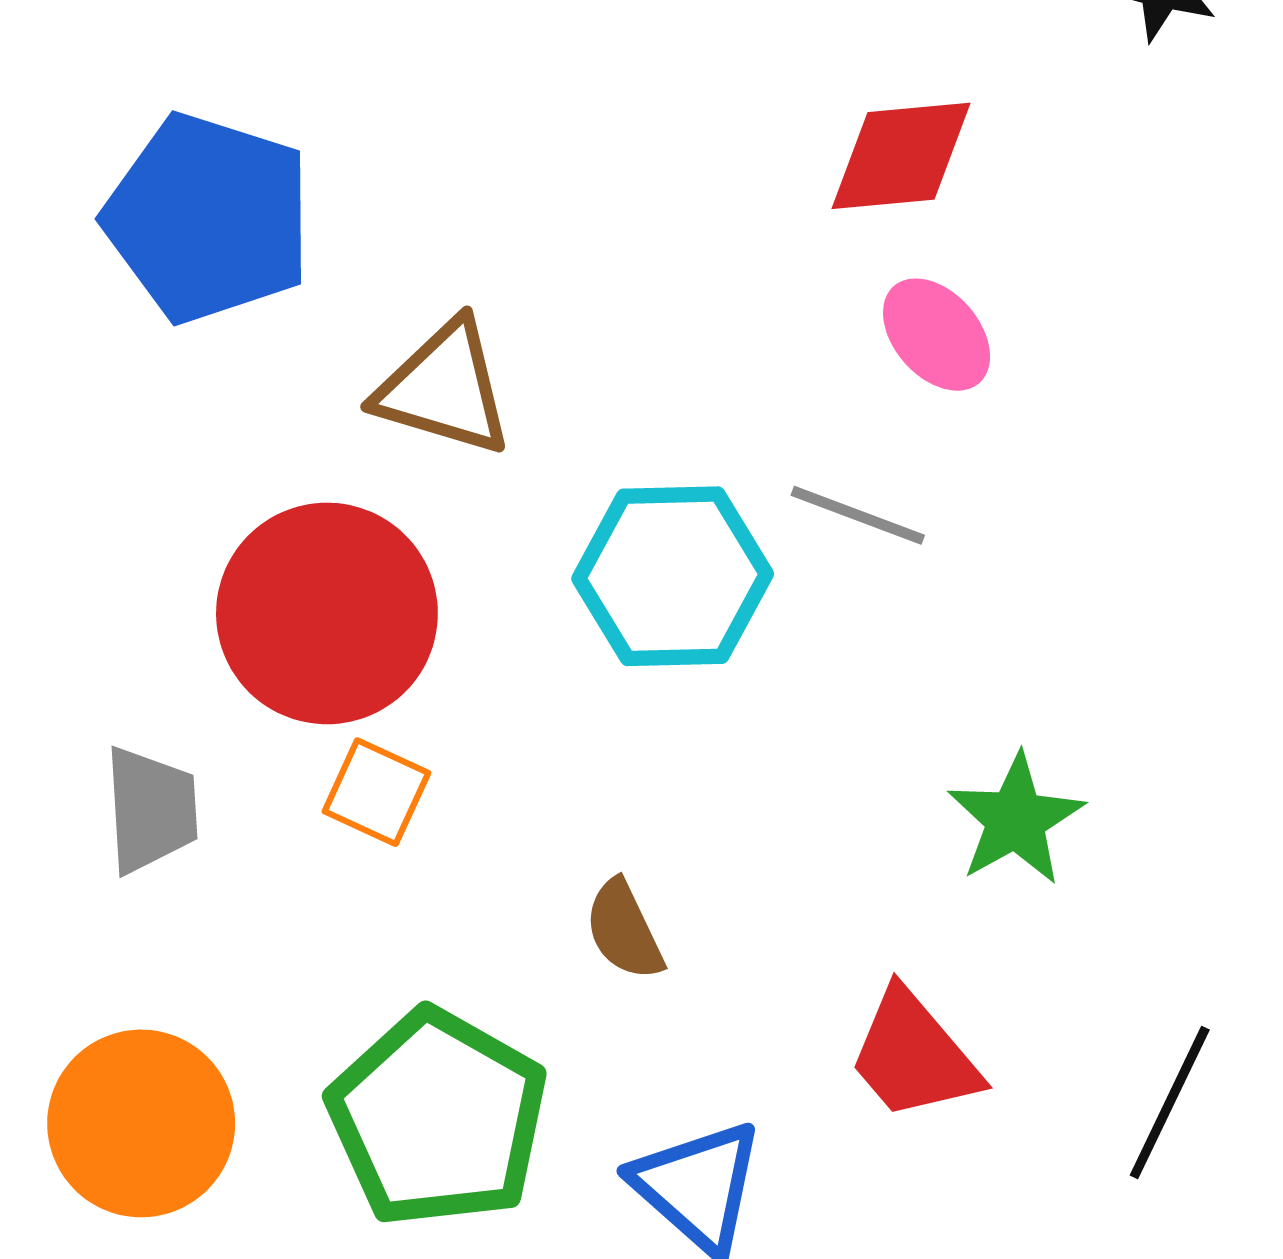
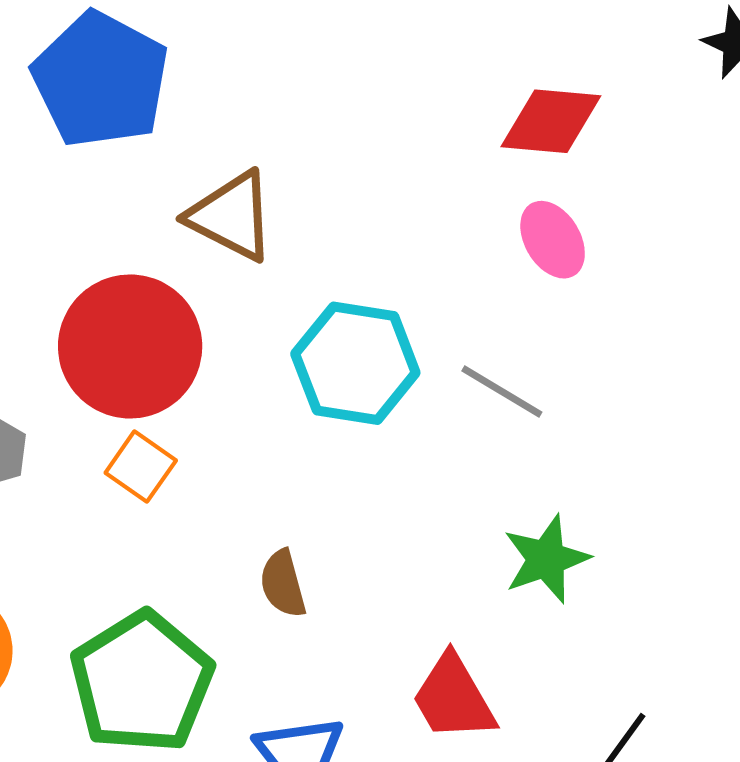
gray line: (858, 515) -> (502, 392), moved

